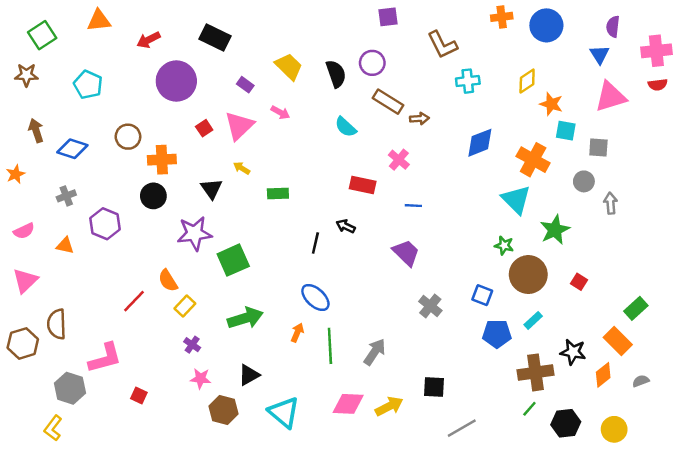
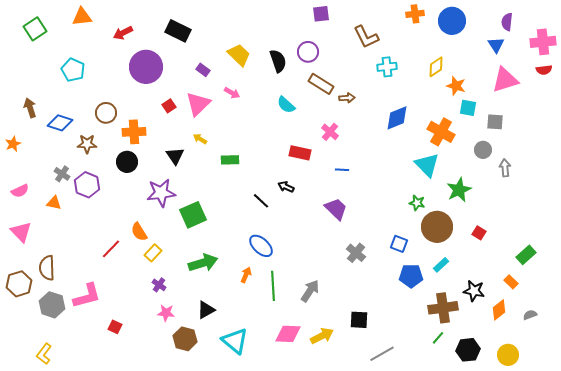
brown star: (26, 75) -> (87, 144), moved
gray cross: (66, 196) -> (62, 174), moved, turned -35
black line: (315, 243) -> (261, 201), turned -60
pink triangle: (25, 281) -> (21, 232), turned -30
orange rectangle: (618, 341) -> (511, 282), size x0.6
gray hexagon: (70, 388) -> (52, 305), moved

